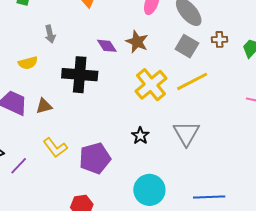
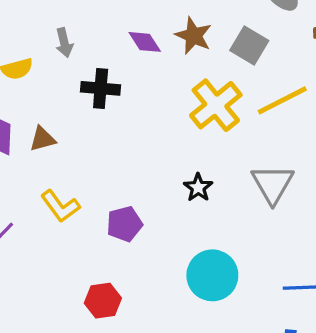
gray arrow: (50, 34) -> (64, 43), moved
gray square: (187, 46) -> (249, 45), moved
black cross: (80, 75) -> (101, 88), size x0.7
purple pentagon: (95, 158) -> (124, 224), size x0.7

